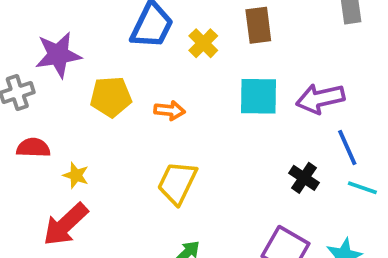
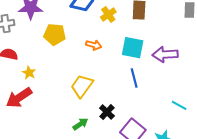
orange arrow: (170, 110) -> (94, 45), moved
blue line: (347, 148) -> (134, 78), moved
black cross: (304, 178) -> (107, 112), moved

